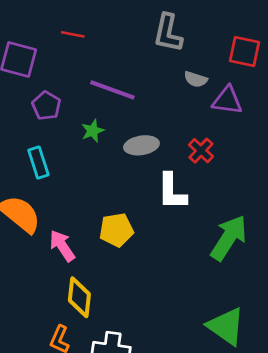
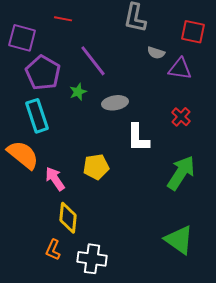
purple line: (112, 90) -> (93, 61), turned 32
purple pentagon: (46, 106) -> (43, 73), size x1.6
red cross: (201, 151) -> (181, 117), moved
cyan rectangle: (38, 162) -> (37, 116), size x1.4

